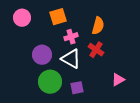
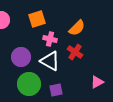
orange semicircle: (98, 26) -> (77, 28), turned 30
pink cross: (71, 37) -> (50, 39), turned 32

